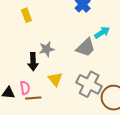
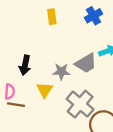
yellow rectangle: (27, 15) -> (52, 17), moved
gray star: (47, 49) -> (61, 72), moved

